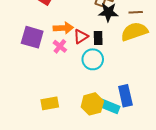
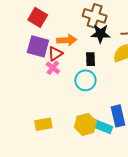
orange arrow: (63, 28) -> (67, 40), moved
red triangle: (81, 36) -> (55, 54), moved
purple square: (32, 37) -> (38, 46), moved

